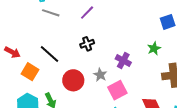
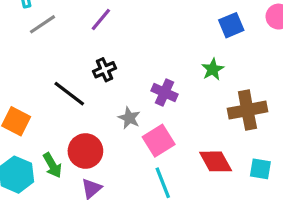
gray line: (51, 13) -> (43, 24), turned -48
black line: (49, 54) -> (69, 94), moved
red circle: (73, 80) -> (85, 151), moved

